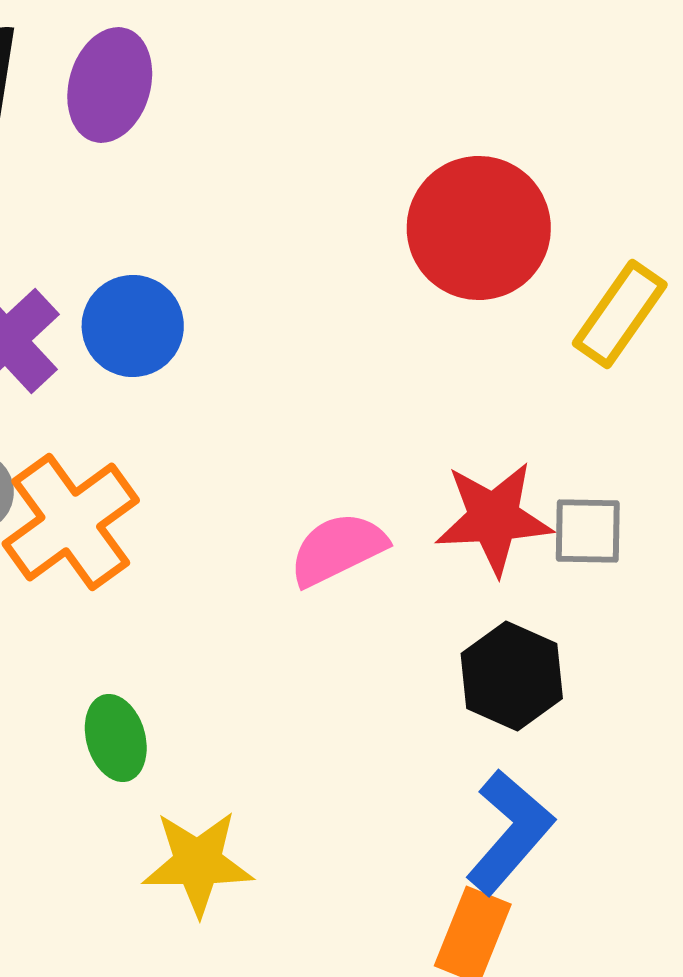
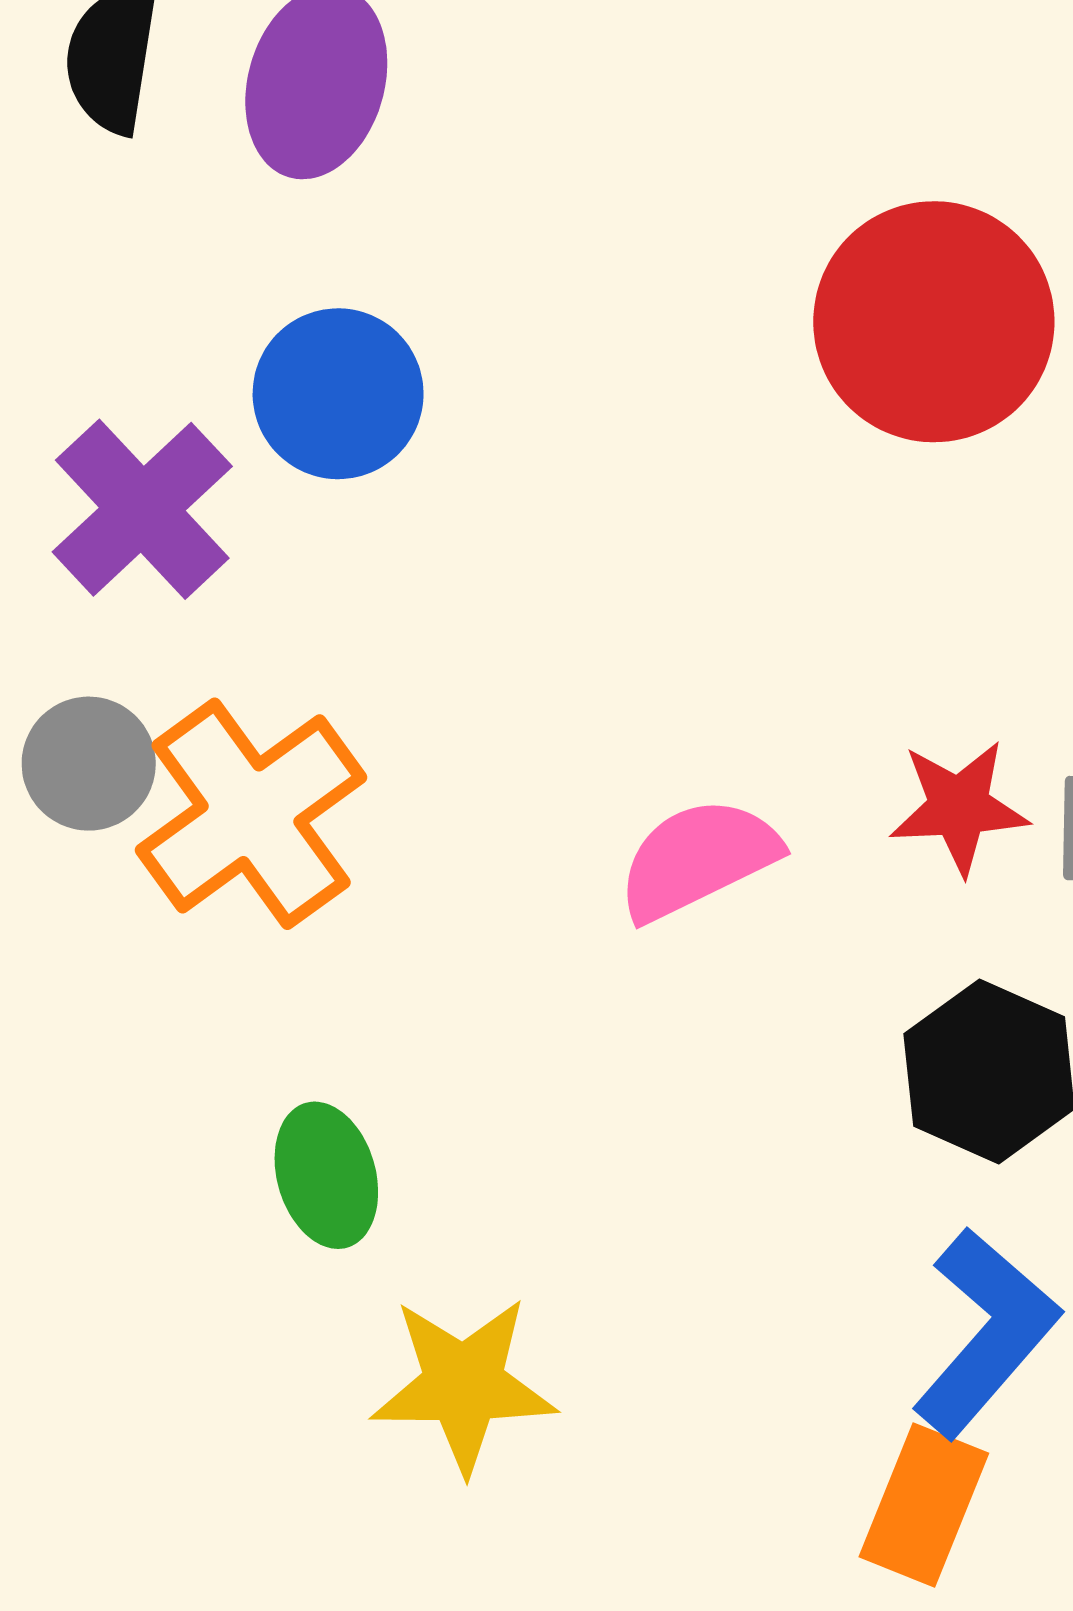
blue circle: (133, 326) -> (338, 394), moved
red star: (494, 518) -> (959, 807), size x0.7

